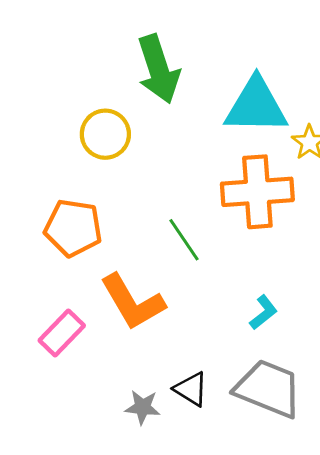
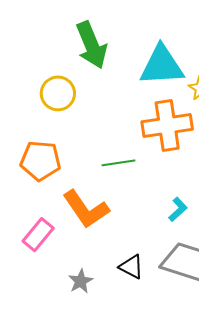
green line: (184, 240) -> (119, 163), turned -60
gray star: (143, 407) -> (81, 281), moved, turned -30

